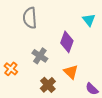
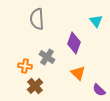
orange cross: (11, 69) -> (25, 66), moved, turned -32
brown cross: (48, 85) -> (35, 86), moved

